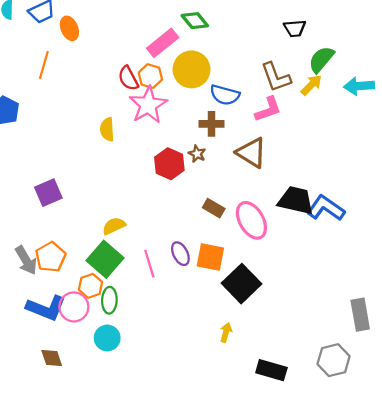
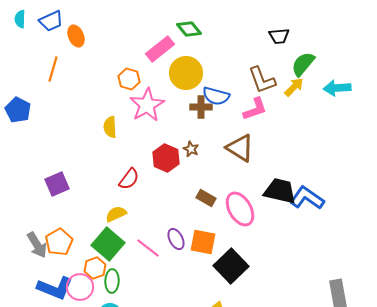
orange hexagon: (150, 76) -> (129, 79), moved
red semicircle: (128, 78) -> (129, 179), moved, turned -115
brown cross: (211, 124) -> (201, 107), moved
pink line: (149, 264) -> (148, 248), turned -35

